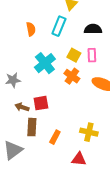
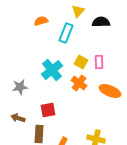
orange semicircle: (31, 29) -> (41, 21), moved, turned -96
black semicircle: (93, 29) -> (101, 22), moved
brown arrow: (22, 107) -> (18, 118), moved

